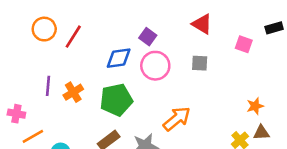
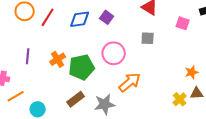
blue diamond: (119, 58) -> (80, 19), moved
pink circle: (155, 66) -> (114, 53), moved
orange cross: (73, 92) -> (58, 59), moved

